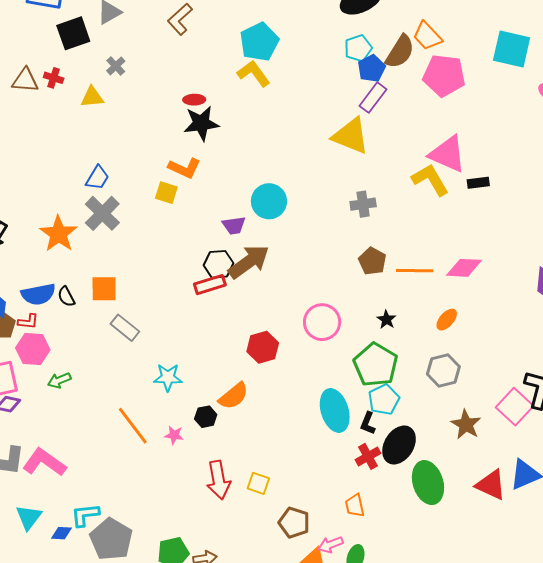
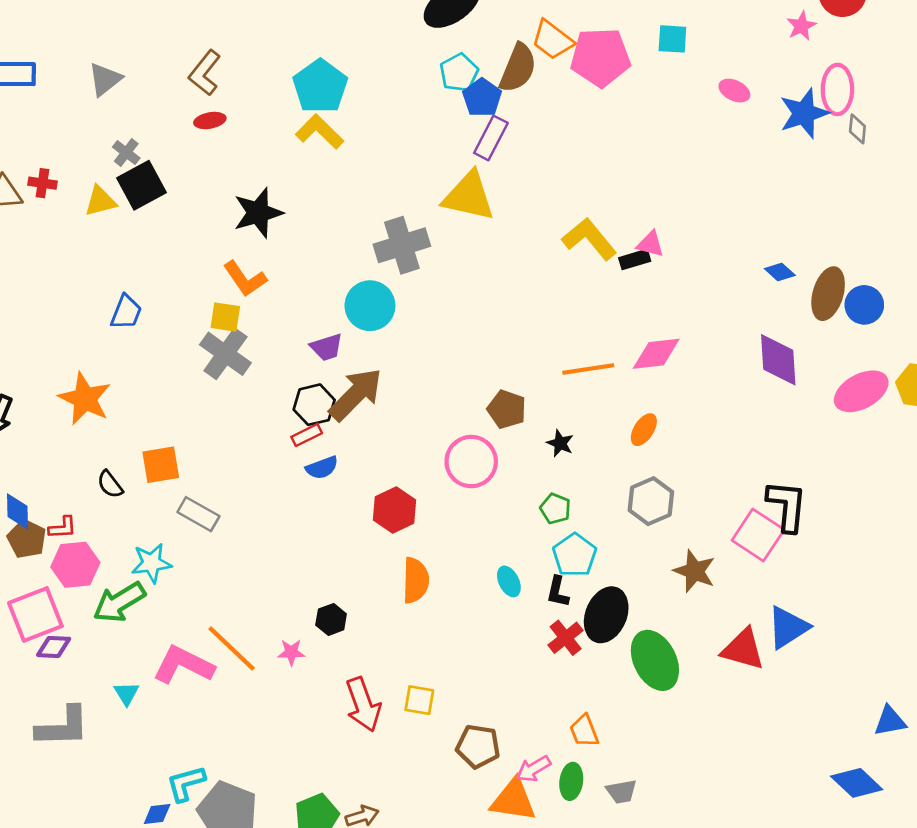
black square: (73, 33) -> (142, 185), moved
cyan square: (512, 49) -> (672, 39), size x0.6
pink pentagon: (444, 75) -> (600, 57), moved
red ellipse: (194, 100) -> (210, 121), moved
pink triangle: (448, 154) -> (650, 244), moved, size x0.5
orange L-shape: (184, 168) -> (245, 279), turned 40
black rectangle: (478, 183) -> (635, 259), moved
gray cross: (363, 204) -> (402, 245), moved, size x1.5
gray cross: (102, 213) -> (225, 354), moved
brown pentagon: (372, 261) -> (507, 409), moved
red rectangle: (210, 285) -> (307, 435), size x0.7
blue semicircle: (38, 294) -> (322, 468), moved, size x0.7
green pentagon: (376, 365) -> (555, 509), size x0.5
cyan star: (168, 377) -> (151, 563), moved
green arrow: (59, 380) -> (119, 602), size x1.6
orange semicircle: (234, 396) -> (416, 580), moved, turned -40
cyan ellipse: (335, 410) -> (509, 581), size x0.5
pink L-shape: (44, 462) -> (184, 665), moved
orange trapezoid: (355, 506) -> (584, 731), moved
cyan triangle: (29, 517) -> (126, 694), moved, size x0.7

